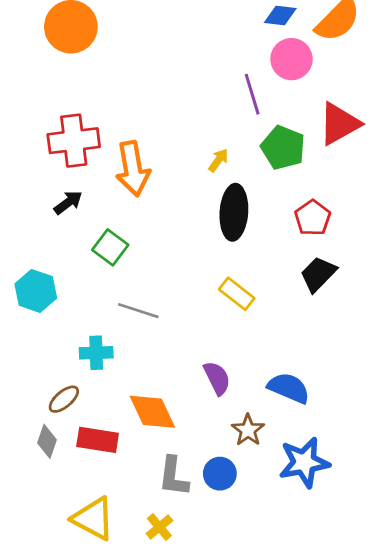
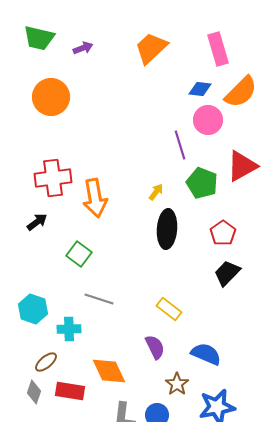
black arrow: (68, 202) -> (37, 222), moved
cyan hexagon: (36, 291) -> (33, 309), moved
yellow rectangle: (237, 294) -> (169, 309), moved

